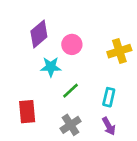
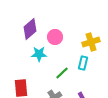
green line: (71, 91) -> (62, 73), moved
cyan rectangle: (109, 97) -> (83, 63), moved

